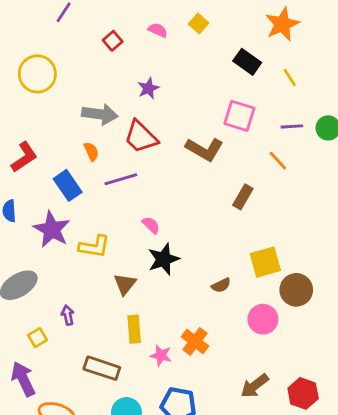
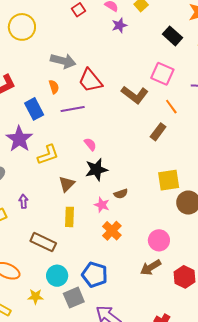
purple star: (148, 88) -> (119, 25), moved
orange line: (278, 161) -> (171, 107), moved
yellow L-shape: (94, 247) -> (48, 155), turned -35
brown semicircle: (221, 285) -> (121, 194), moved
pink circle: (263, 319) -> (159, 240), moved
pink star: (161, 355) -> (102, 205), moved

